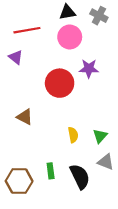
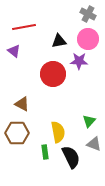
black triangle: (67, 12) -> (59, 41), moved
pink circle: (70, 37) -> (88, 39), moved
yellow semicircle: (73, 135) -> (58, 132), moved, size x1.5
brown hexagon: (19, 181) -> (17, 133), moved

